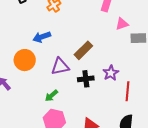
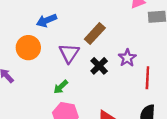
purple triangle: (60, 67) -> (69, 53), turned -42
black cross: (86, 79) -> (99, 66), turned -35

